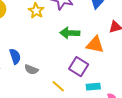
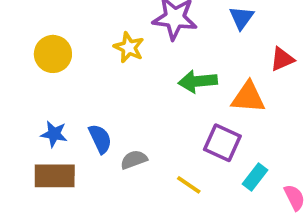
gray semicircle: (31, 69) -> (134, 160), turned 144
cyan rectangle: (93, 87) -> (255, 177), turned -40

